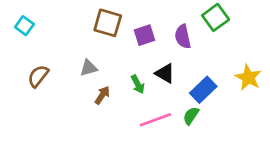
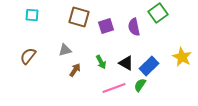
cyan square: (24, 26) -> (32, 15), moved, turned -32
black triangle: (165, 73) -> (126, 63), moved

